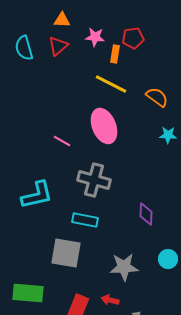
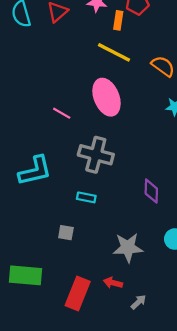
cyan rectangle: (85, 220) -> (86, 197), size x0.7
gray square: (66, 253) -> (66, 233), size x0.5

